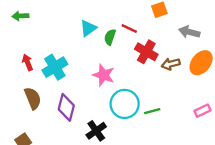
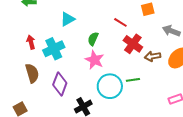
cyan triangle: (88, 28) -> (68, 19), moved
green semicircle: (110, 37) -> (93, 39), moved
green line: (152, 111) -> (133, 80), moved

